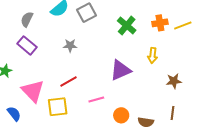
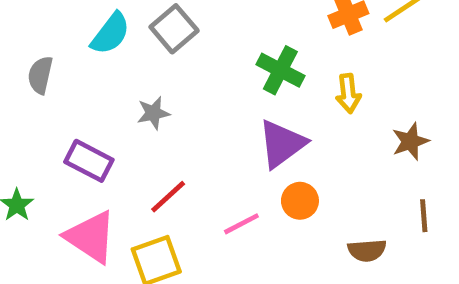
green cross: (127, 26) -> (280, 70), moved
purple rectangle: (27, 45) -> (89, 161), moved
orange circle: (121, 115) -> (300, 201), moved

